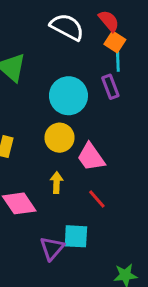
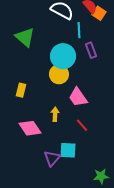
orange square: (115, 42) -> (99, 13), moved
cyan line: (118, 60) -> (79, 30), moved
yellow circle: (59, 138) -> (59, 74), moved

